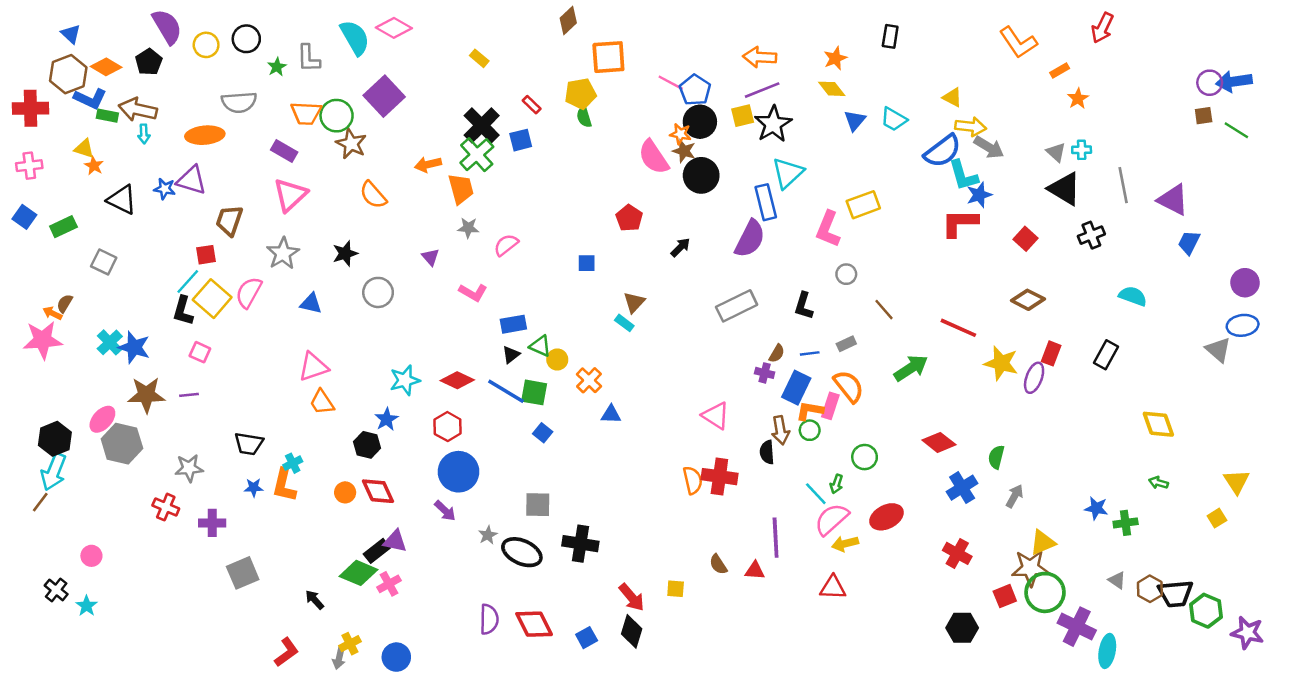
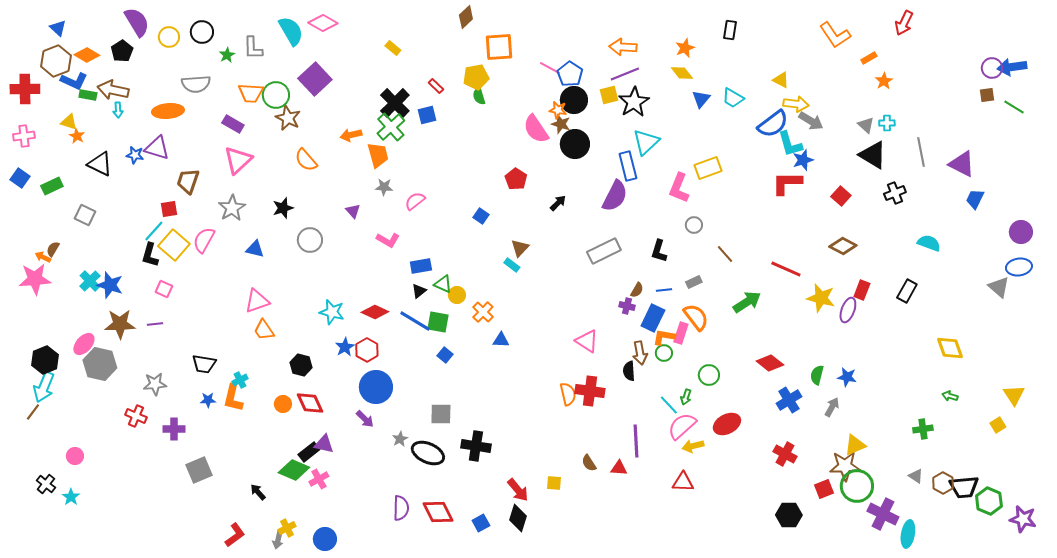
blue square: (587, 263) -> (481, 216), turned 35
cyan star: (405, 380) -> (332, 312), turned 30
blue star: (387, 419) -> (345, 347), moved
blue star: (1096, 508) -> (847, 377), moved

